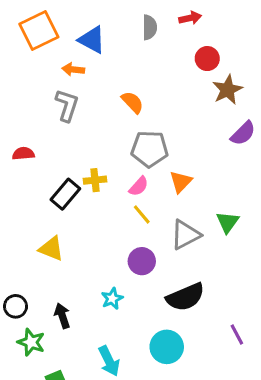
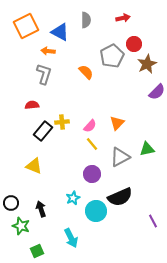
gray semicircle: (150, 27) -> (86, 20), moved
gray pentagon: (150, 149) -> (112, 56), moved, turned -30
red semicircle: (23, 154) -> (32, 105), moved
green triangle: (227, 222) -> (147, 149), turned 42
cyan circle: (167, 347) -> (96, 211), moved

